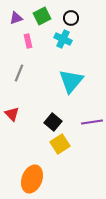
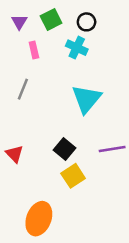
purple triangle: (16, 18) -> (19, 22), turned -40
red triangle: (12, 114) -> (14, 154), moved

